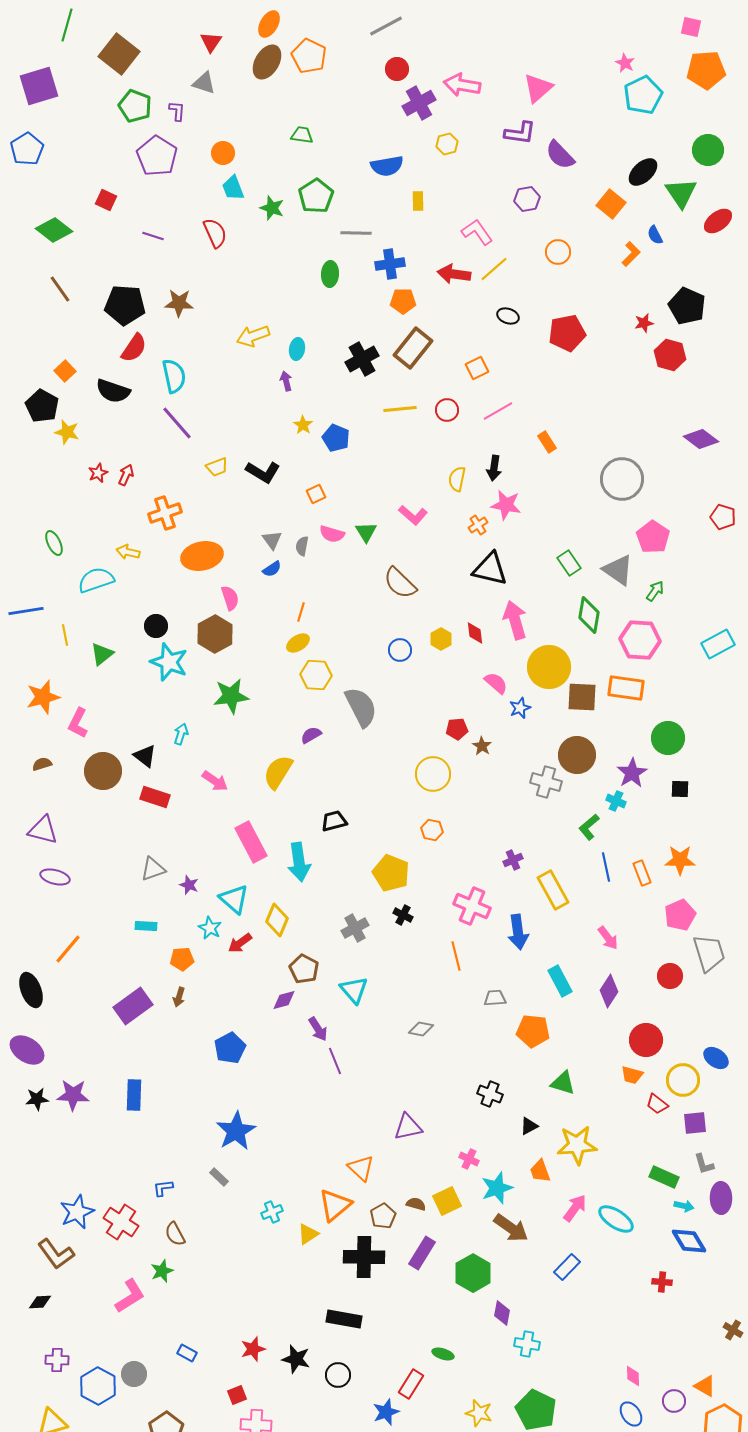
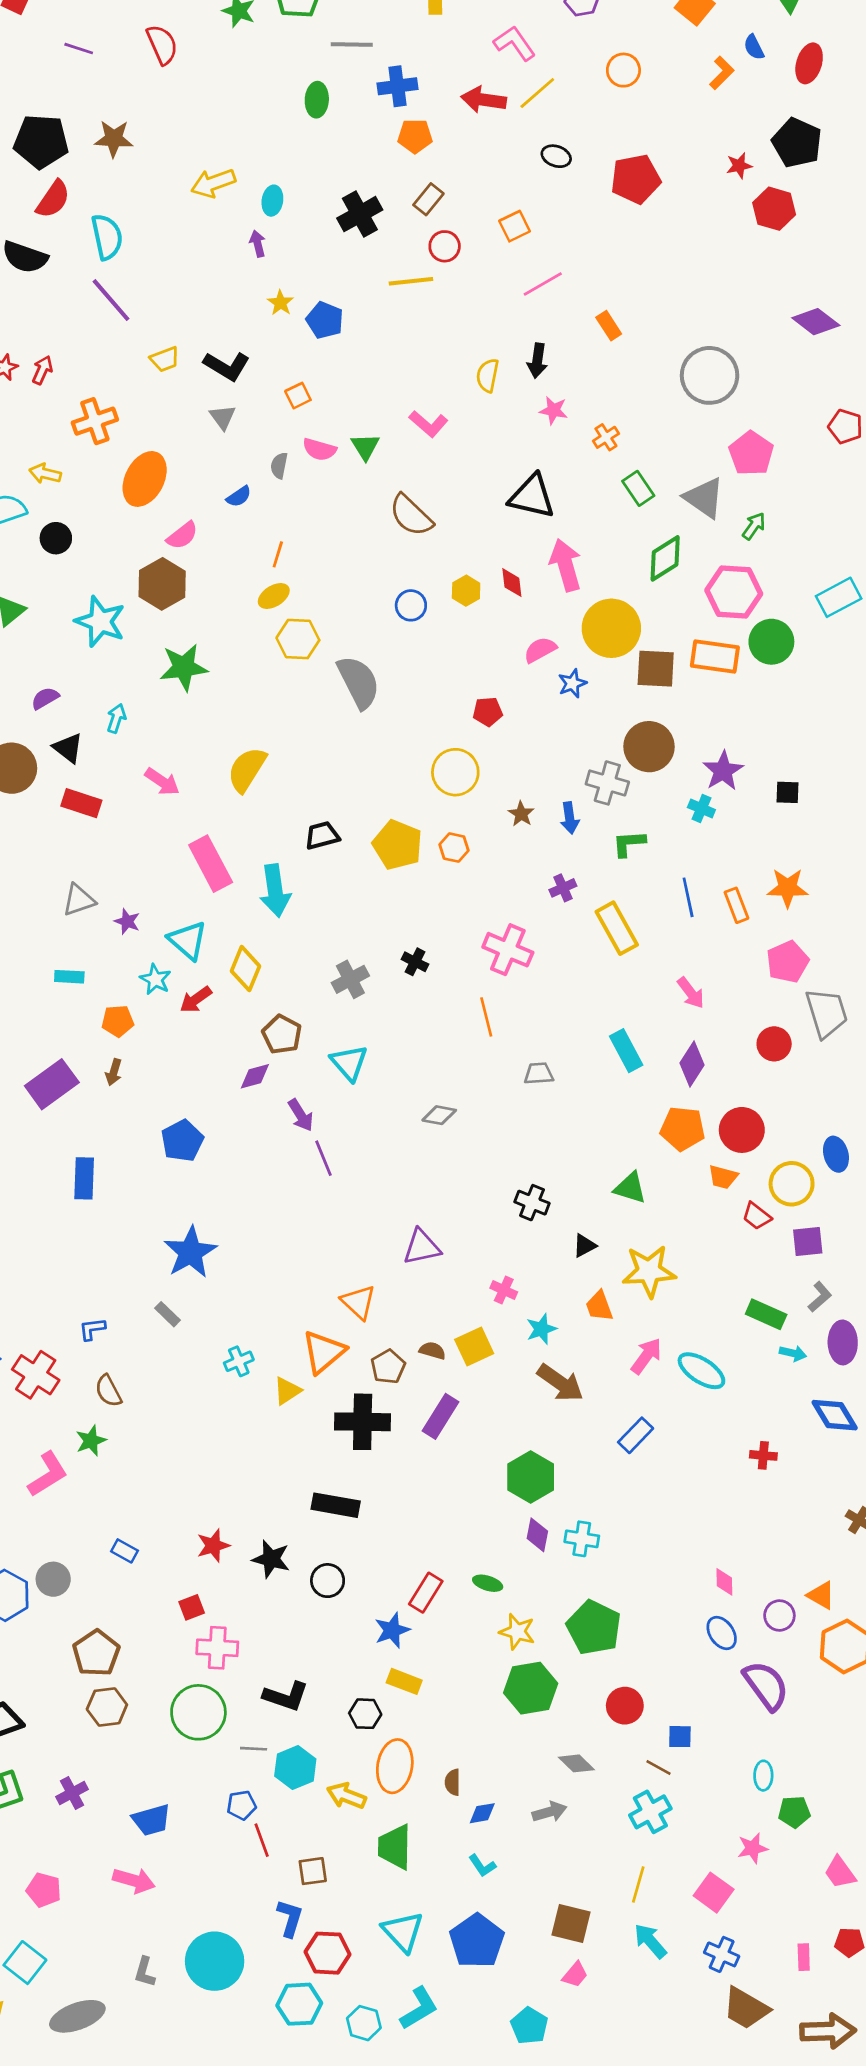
red ellipse: (718, 221) -> (809, 63), moved, turned -36
brown rectangle: (413, 348) -> (428, 199), size x0.6
red circle: (447, 410) -> (445, 246), moved
pink star: (506, 505) -> (554, 410), size x0.7
orange cross: (478, 525) -> (606, 437), moved
gray triangle: (272, 540) -> (223, 417), moved
orange ellipse: (202, 556) -> (145, 479), turned -51
pink semicircle: (230, 598) -> (182, 535), turned 70
green diamond: (589, 615) -> (665, 558), turned 48
black circle: (156, 626) -> (56, 538), moved
pink semicircle: (496, 683) -> (540, 650), turned -70
purple semicircle: (311, 735) -> (45, 698), moved
green circle: (668, 738) -> (771, 642), moved
brown star: (482, 746) -> (521, 814), moved
green L-shape: (589, 827) -> (629, 843), moved, turned 36
yellow pentagon: (391, 873) -> (397, 845), moved
blue arrow: (518, 932) -> (570, 818), moved, size x0.7
orange pentagon: (533, 1031) -> (683, 1129), moved
blue ellipse: (716, 1058) -> (836, 1154), turned 40
blue rectangle: (134, 1095) -> (84, 1178), moved
gray L-shape: (704, 1164) -> (820, 1297), turned -115
cyan star: (497, 1188) -> (541, 1329), size x0.7
blue diamond: (689, 1241) -> (835, 1415), moved
green hexagon: (473, 1273) -> (531, 1477), moved
purple diamond: (502, 1313) -> (537, 1535), moved
green ellipse: (443, 1354) -> (488, 1583), moved

